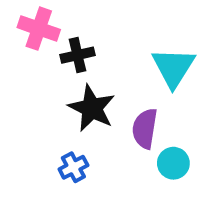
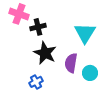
cyan circle: (173, 163) -> (90, 73), moved

